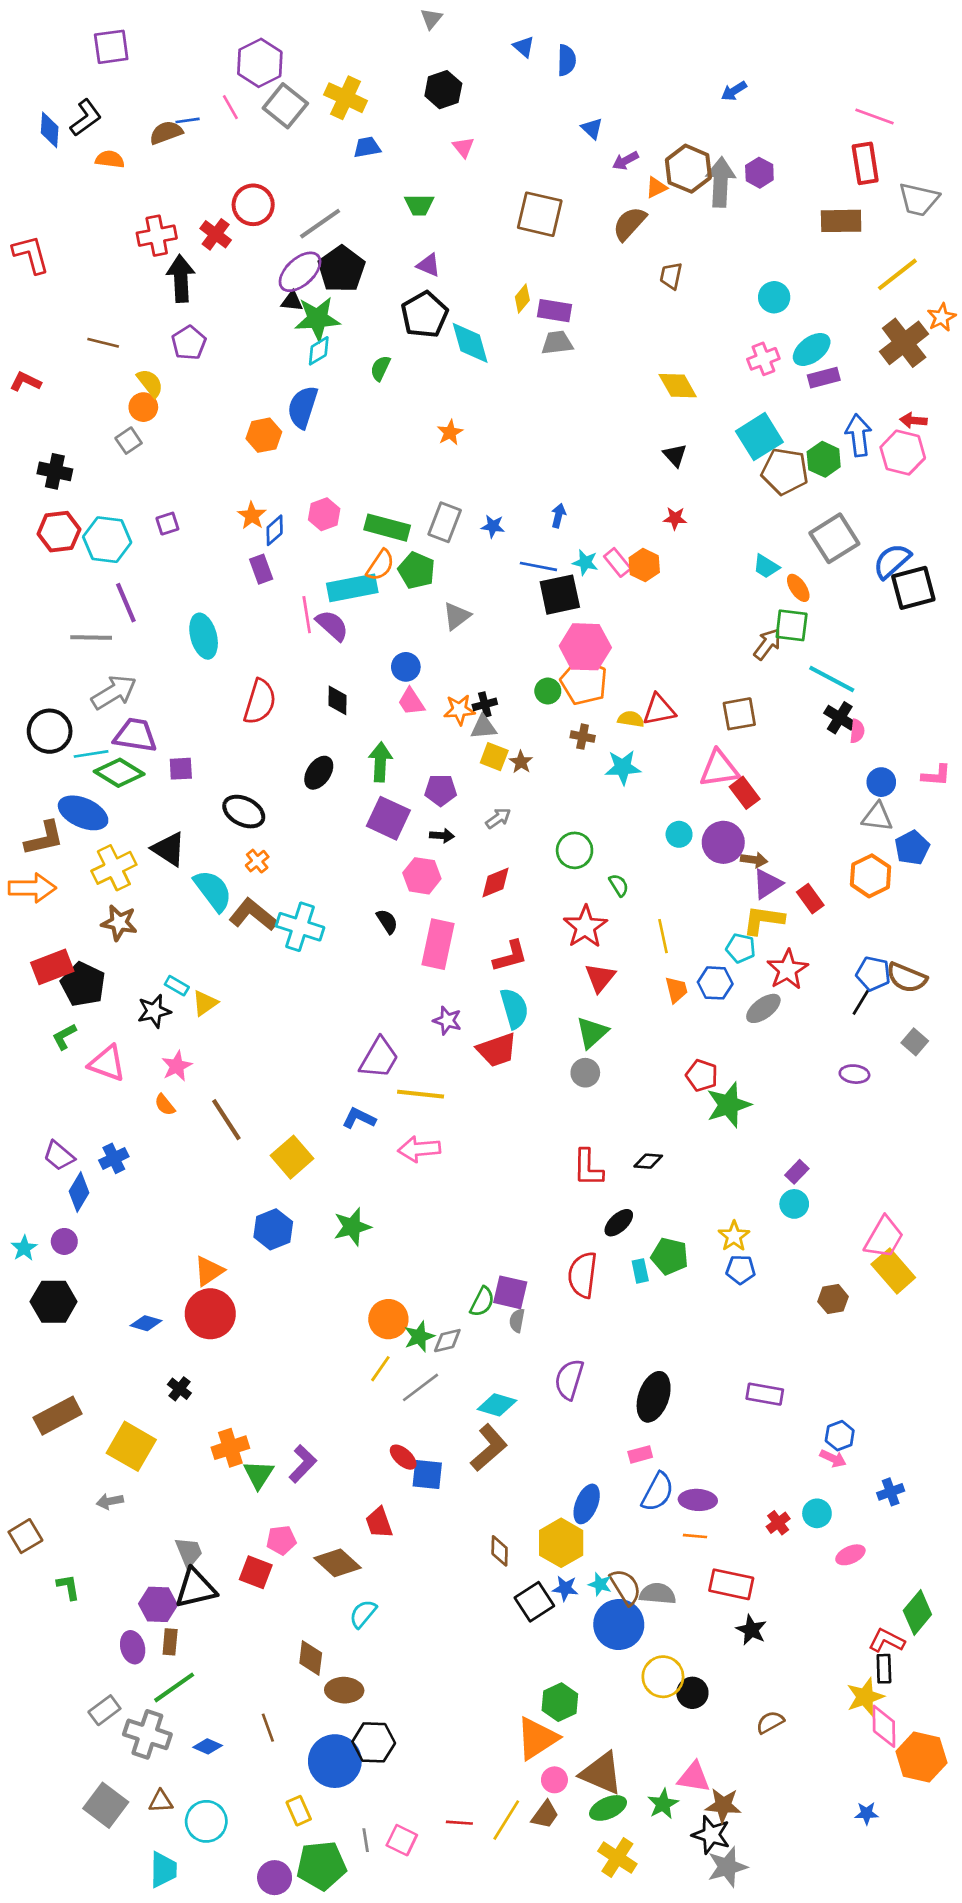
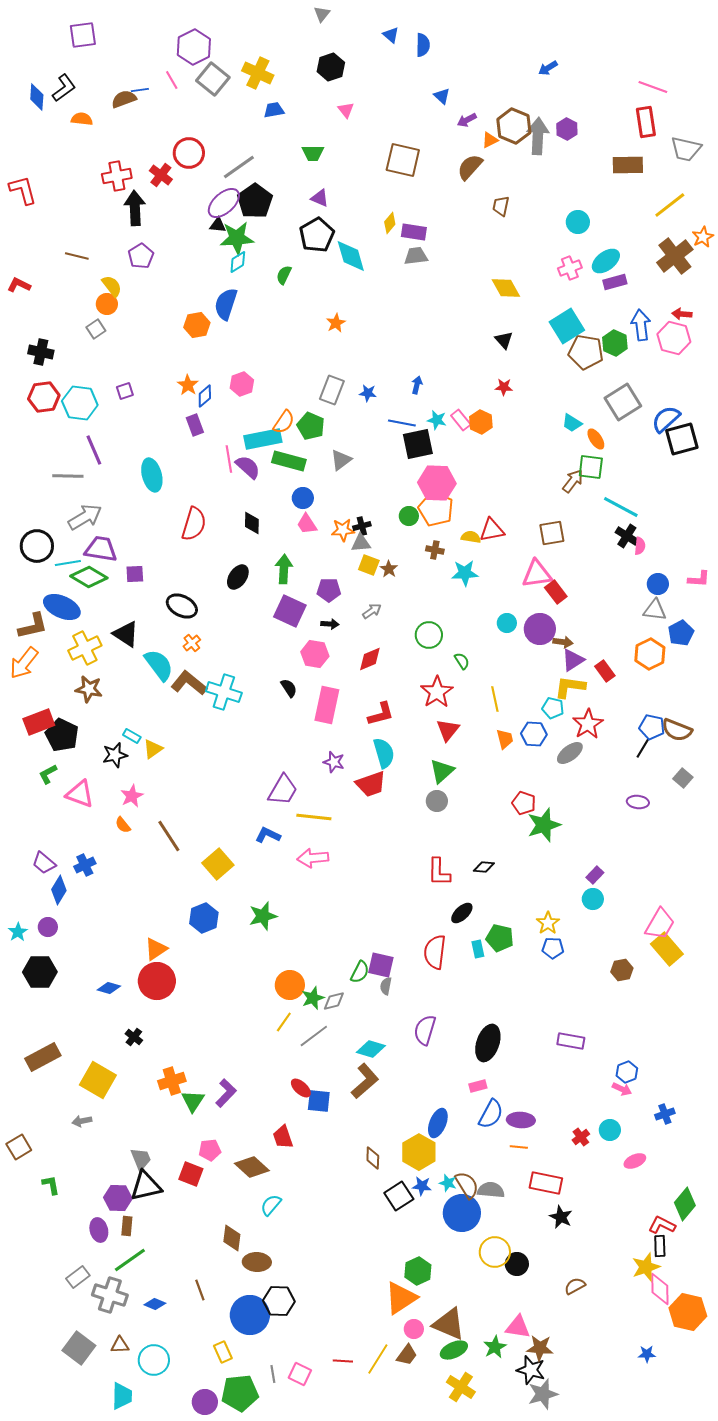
green rectangle: (387, 528) -> (289, 461), moved
orange arrow: (32, 888) -> (24, 663), turned 128

